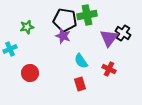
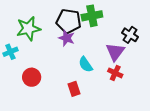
green star: (27, 27) -> (28, 29), size x1.6
purple triangle: (109, 38) -> (115, 52), moved
red rectangle: (80, 84) -> (74, 89), moved

